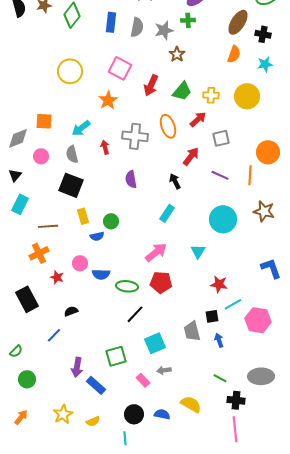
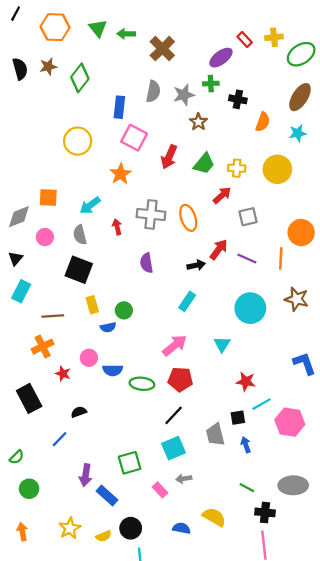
blue rectangle: (111, 22) -> (119, 107), moved
brown ellipse: (238, 22) -> (300, 97), moved
black cross: (263, 34) -> (238, 99), moved
orange ellipse: (168, 126) -> (188, 218), moved
red arrow: (191, 156) -> (219, 249), moved
black arrow: (175, 181) -> (196, 265), turned 105
black line: (135, 314) -> (174, 415), moved
black circle: (134, 414) -> (131, 528), moved
orange arrow: (21, 417) -> (22, 532), turned -49

